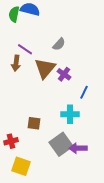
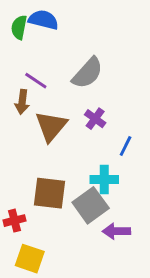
gray semicircle: (59, 44) -> (88, 73), size x1.6
brown triangle: (45, 68) -> (51, 126), moved
brown square: (34, 123) -> (49, 193), size x1.6
gray square: (61, 144) -> (91, 205), moved

